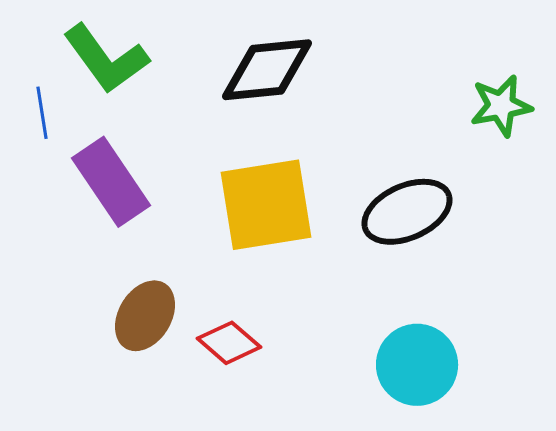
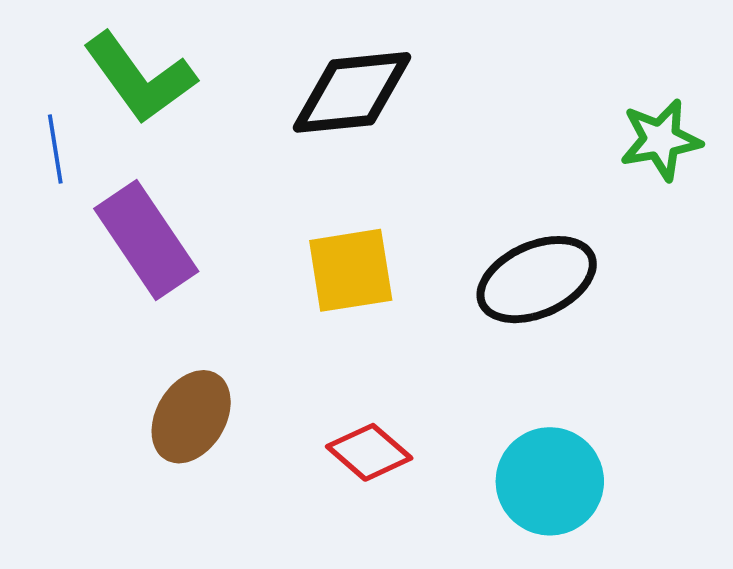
yellow square: (266, 205) -> (351, 270), size x0.7
red diamond: (229, 343) -> (369, 452), moved

